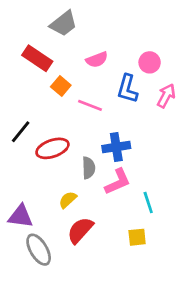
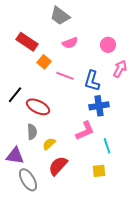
gray trapezoid: (64, 24) -> (60, 16), moved, turned 75
blue L-shape: (127, 89) -> (92, 81), moved
blue cross: (116, 147) -> (99, 106), moved
red ellipse: (52, 148) -> (38, 107), turned 45
gray semicircle: (89, 168) -> (32, 132), moved

